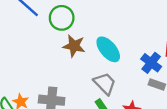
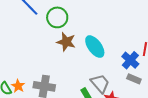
gray trapezoid: (105, 83) -> (100, 84), moved

